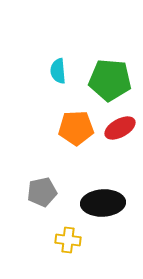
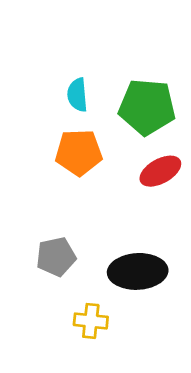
orange pentagon: (76, 128) -> (79, 152), moved

